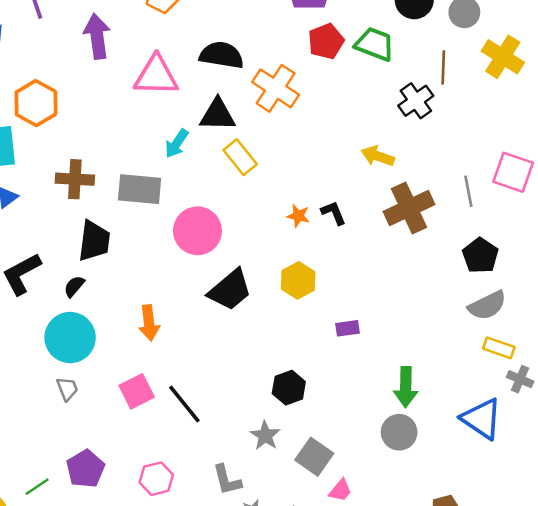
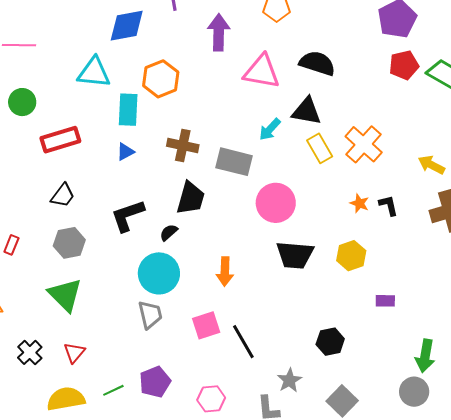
orange cross: (276, 88) -> (364, 144), moved
black trapezoid: (230, 290) -> (295, 255), turned 36
gray trapezoid: (67, 389) -> (150, 315), size x1.4
gray star: (265, 436) -> (289, 380), moved

